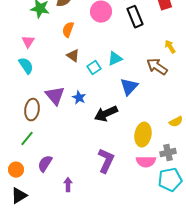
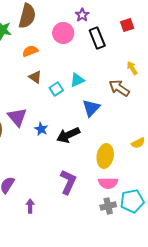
orange semicircle: (68, 30) -> (30, 51), turned 49
blue star: (79, 98) -> (41, 129), moved
gray cross: (168, 153) -> (108, 206), moved

